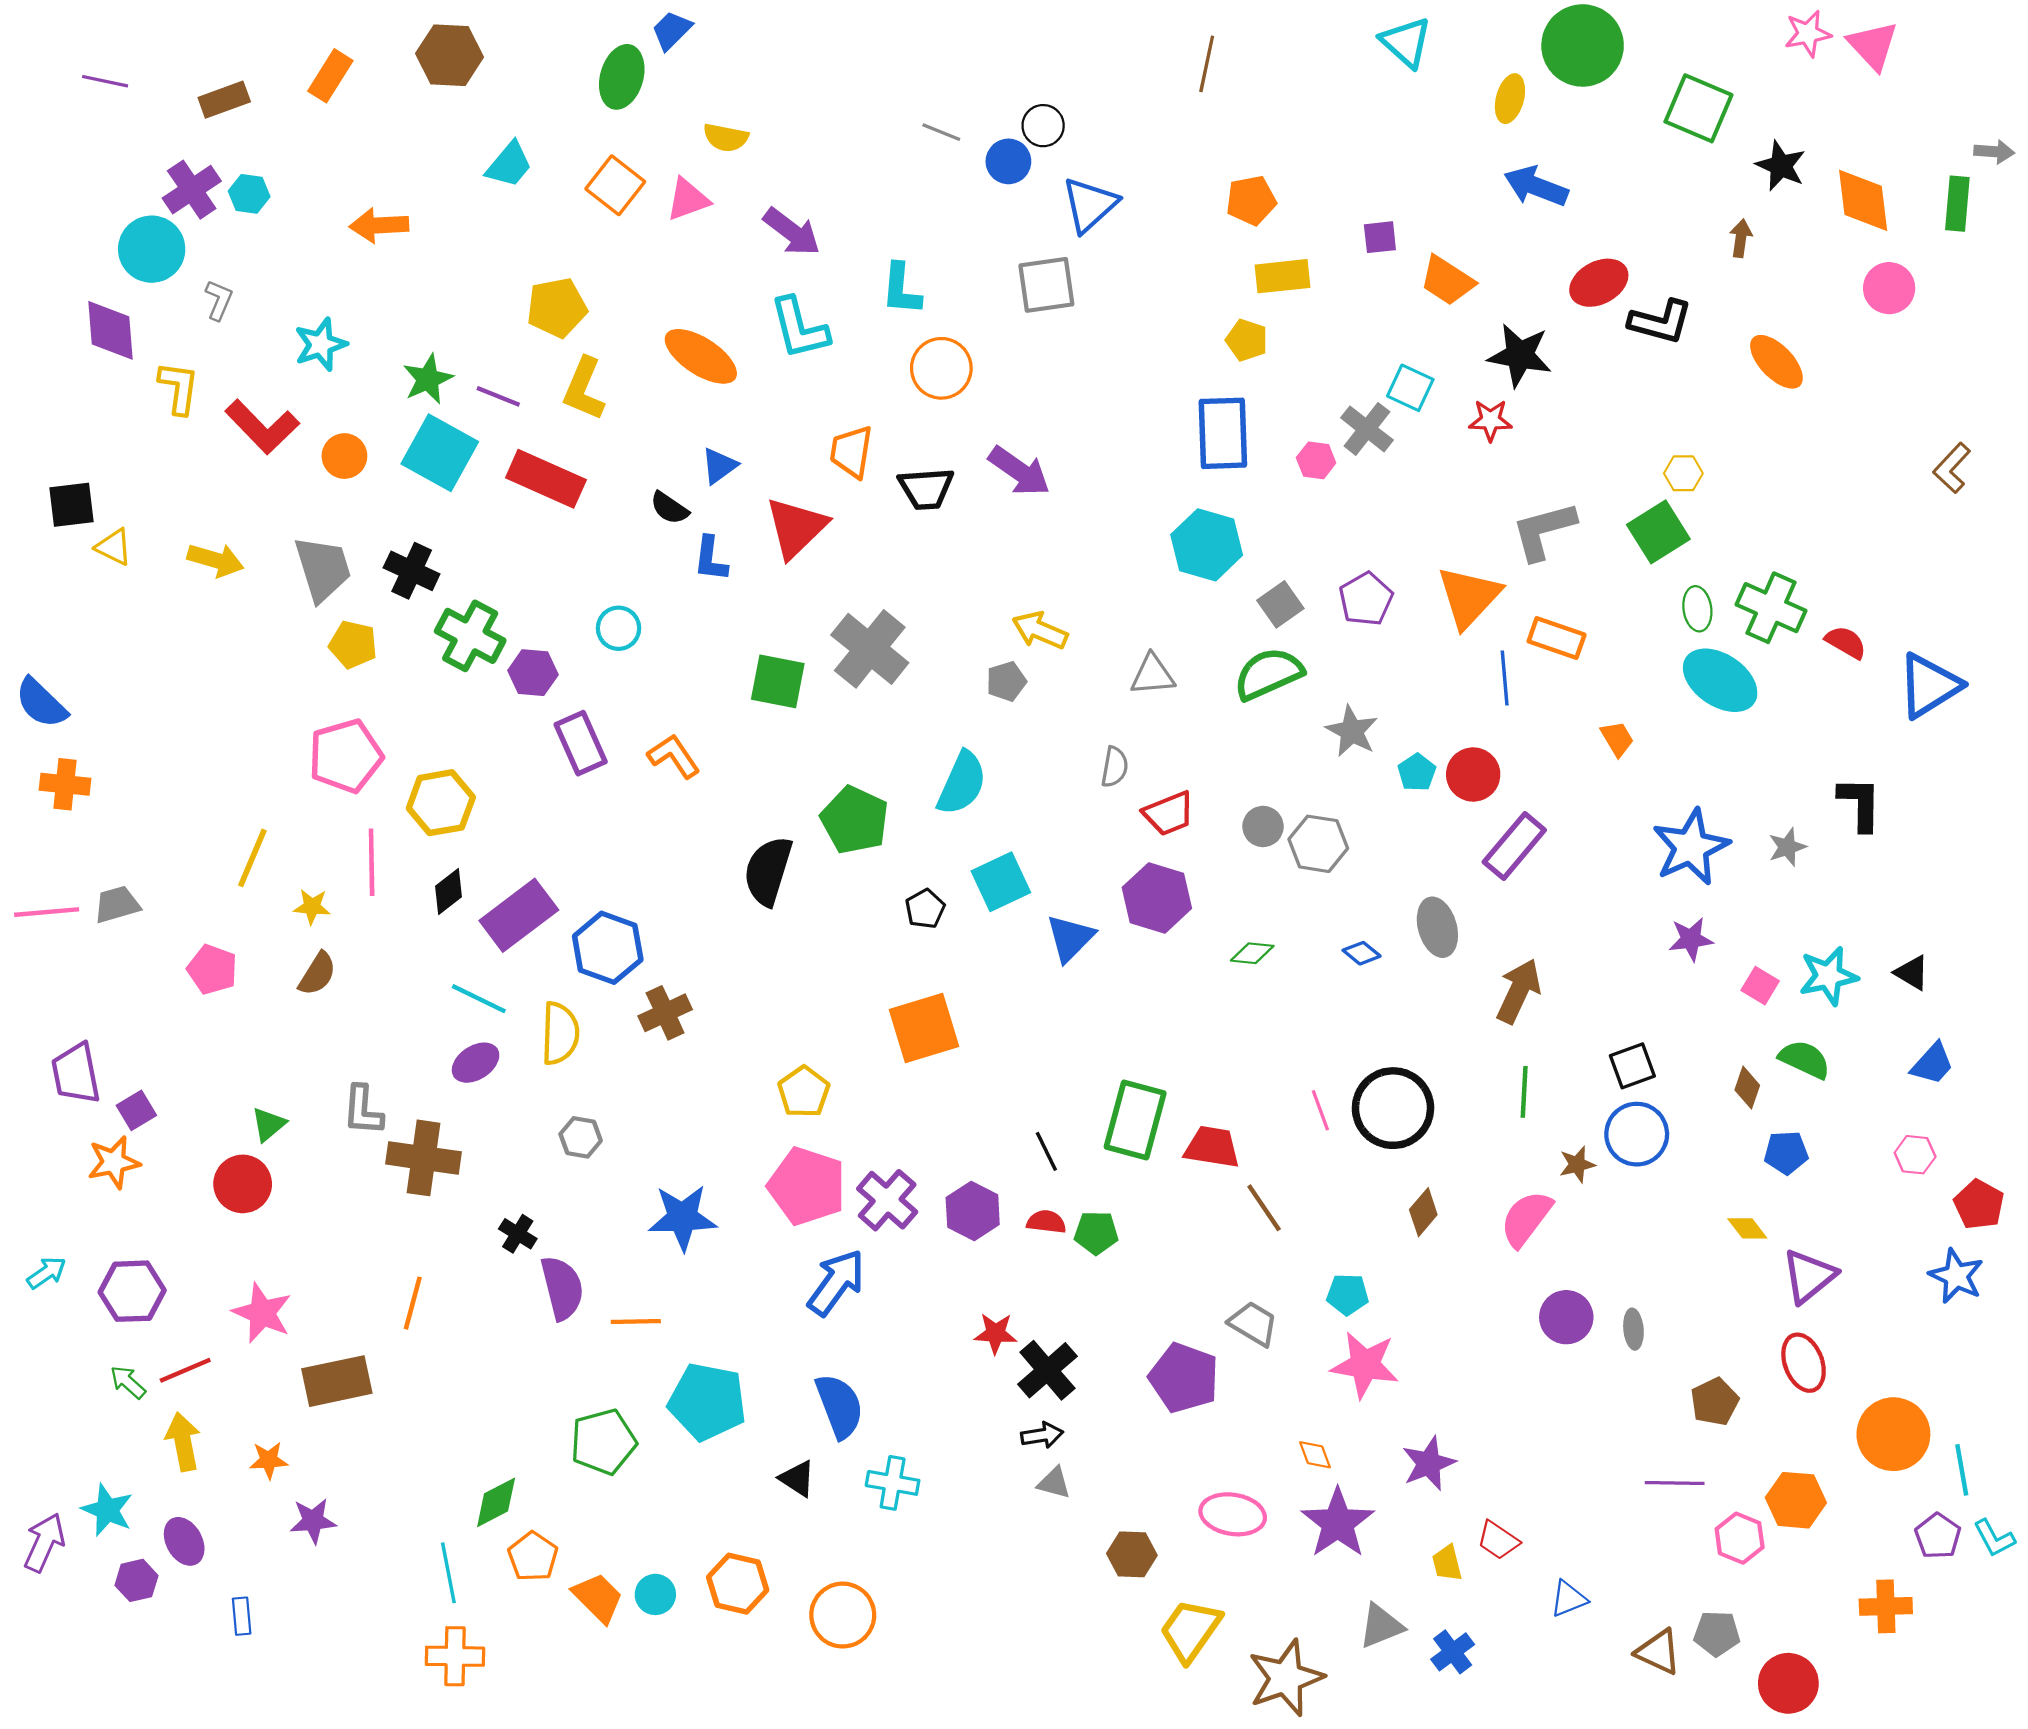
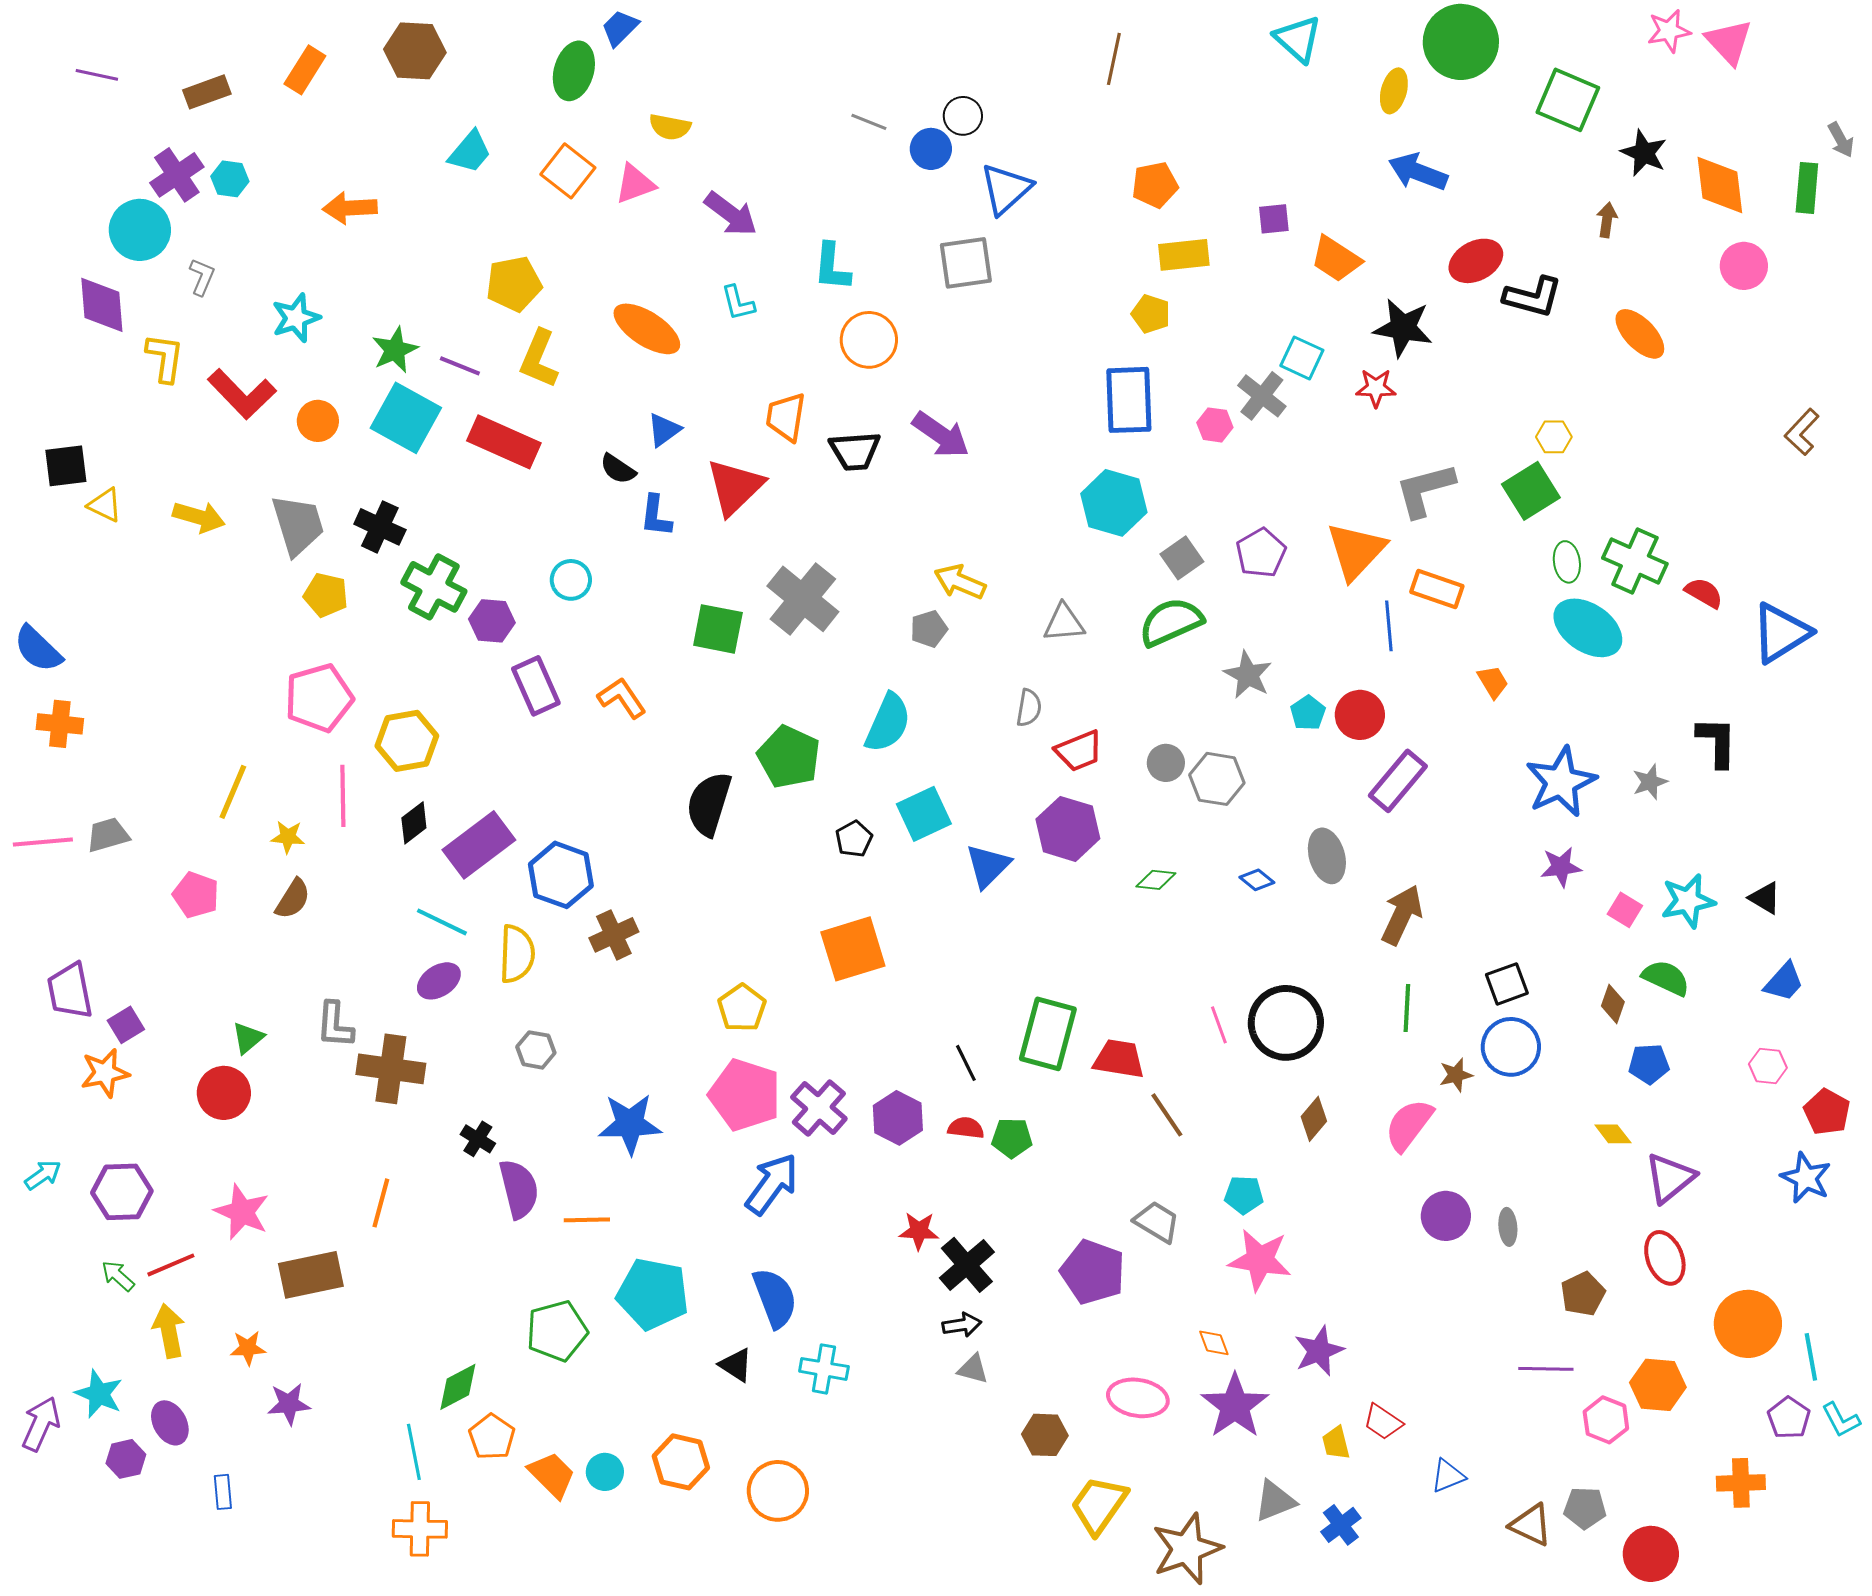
gray arrow: (1994, 152) -> (1841, 140), turned 57
cyan L-shape: (799, 328) -> (738, 303), size x0.6

